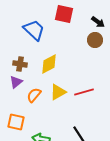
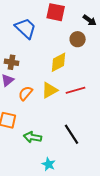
brown circle: (95, 40) -> (78, 39), moved
yellow diamond: (49, 64) -> (59, 62), moved

